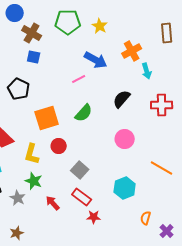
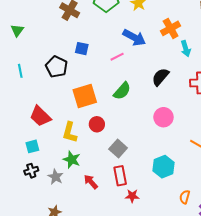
blue square: (34, 57) -> (82, 49), moved
red rectangle: (82, 197) -> (120, 176), turned 42

